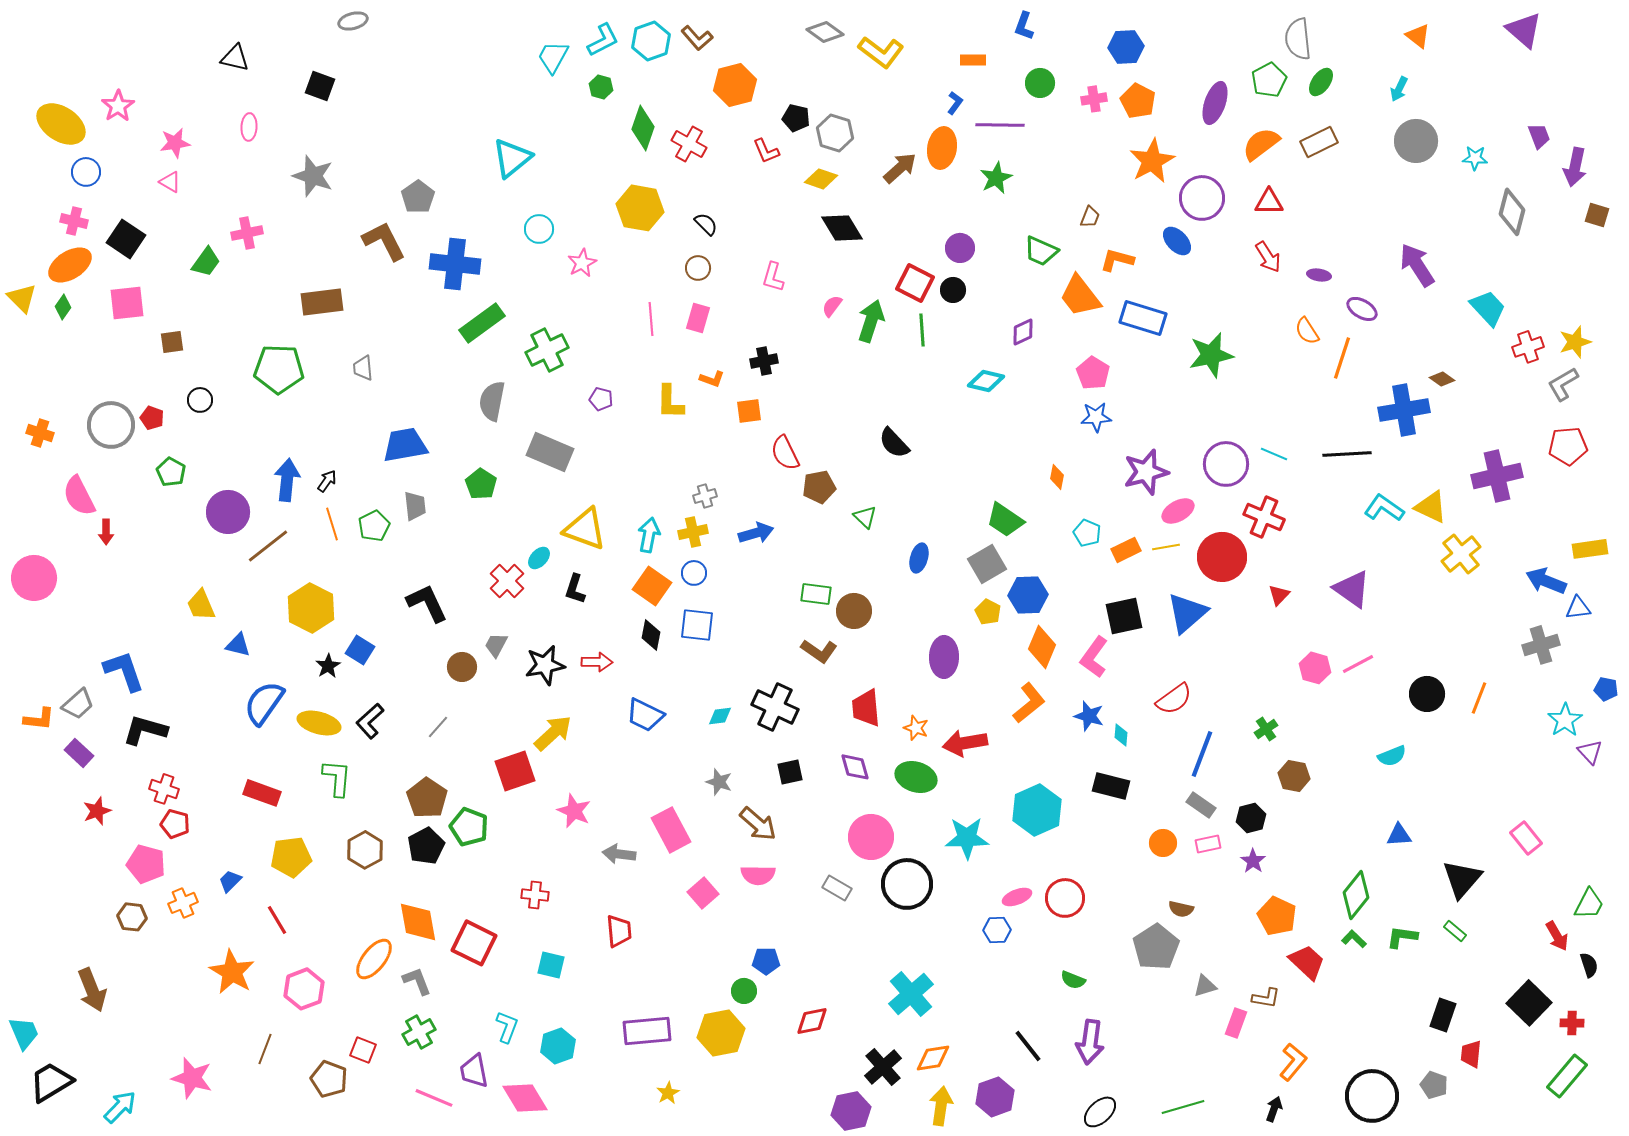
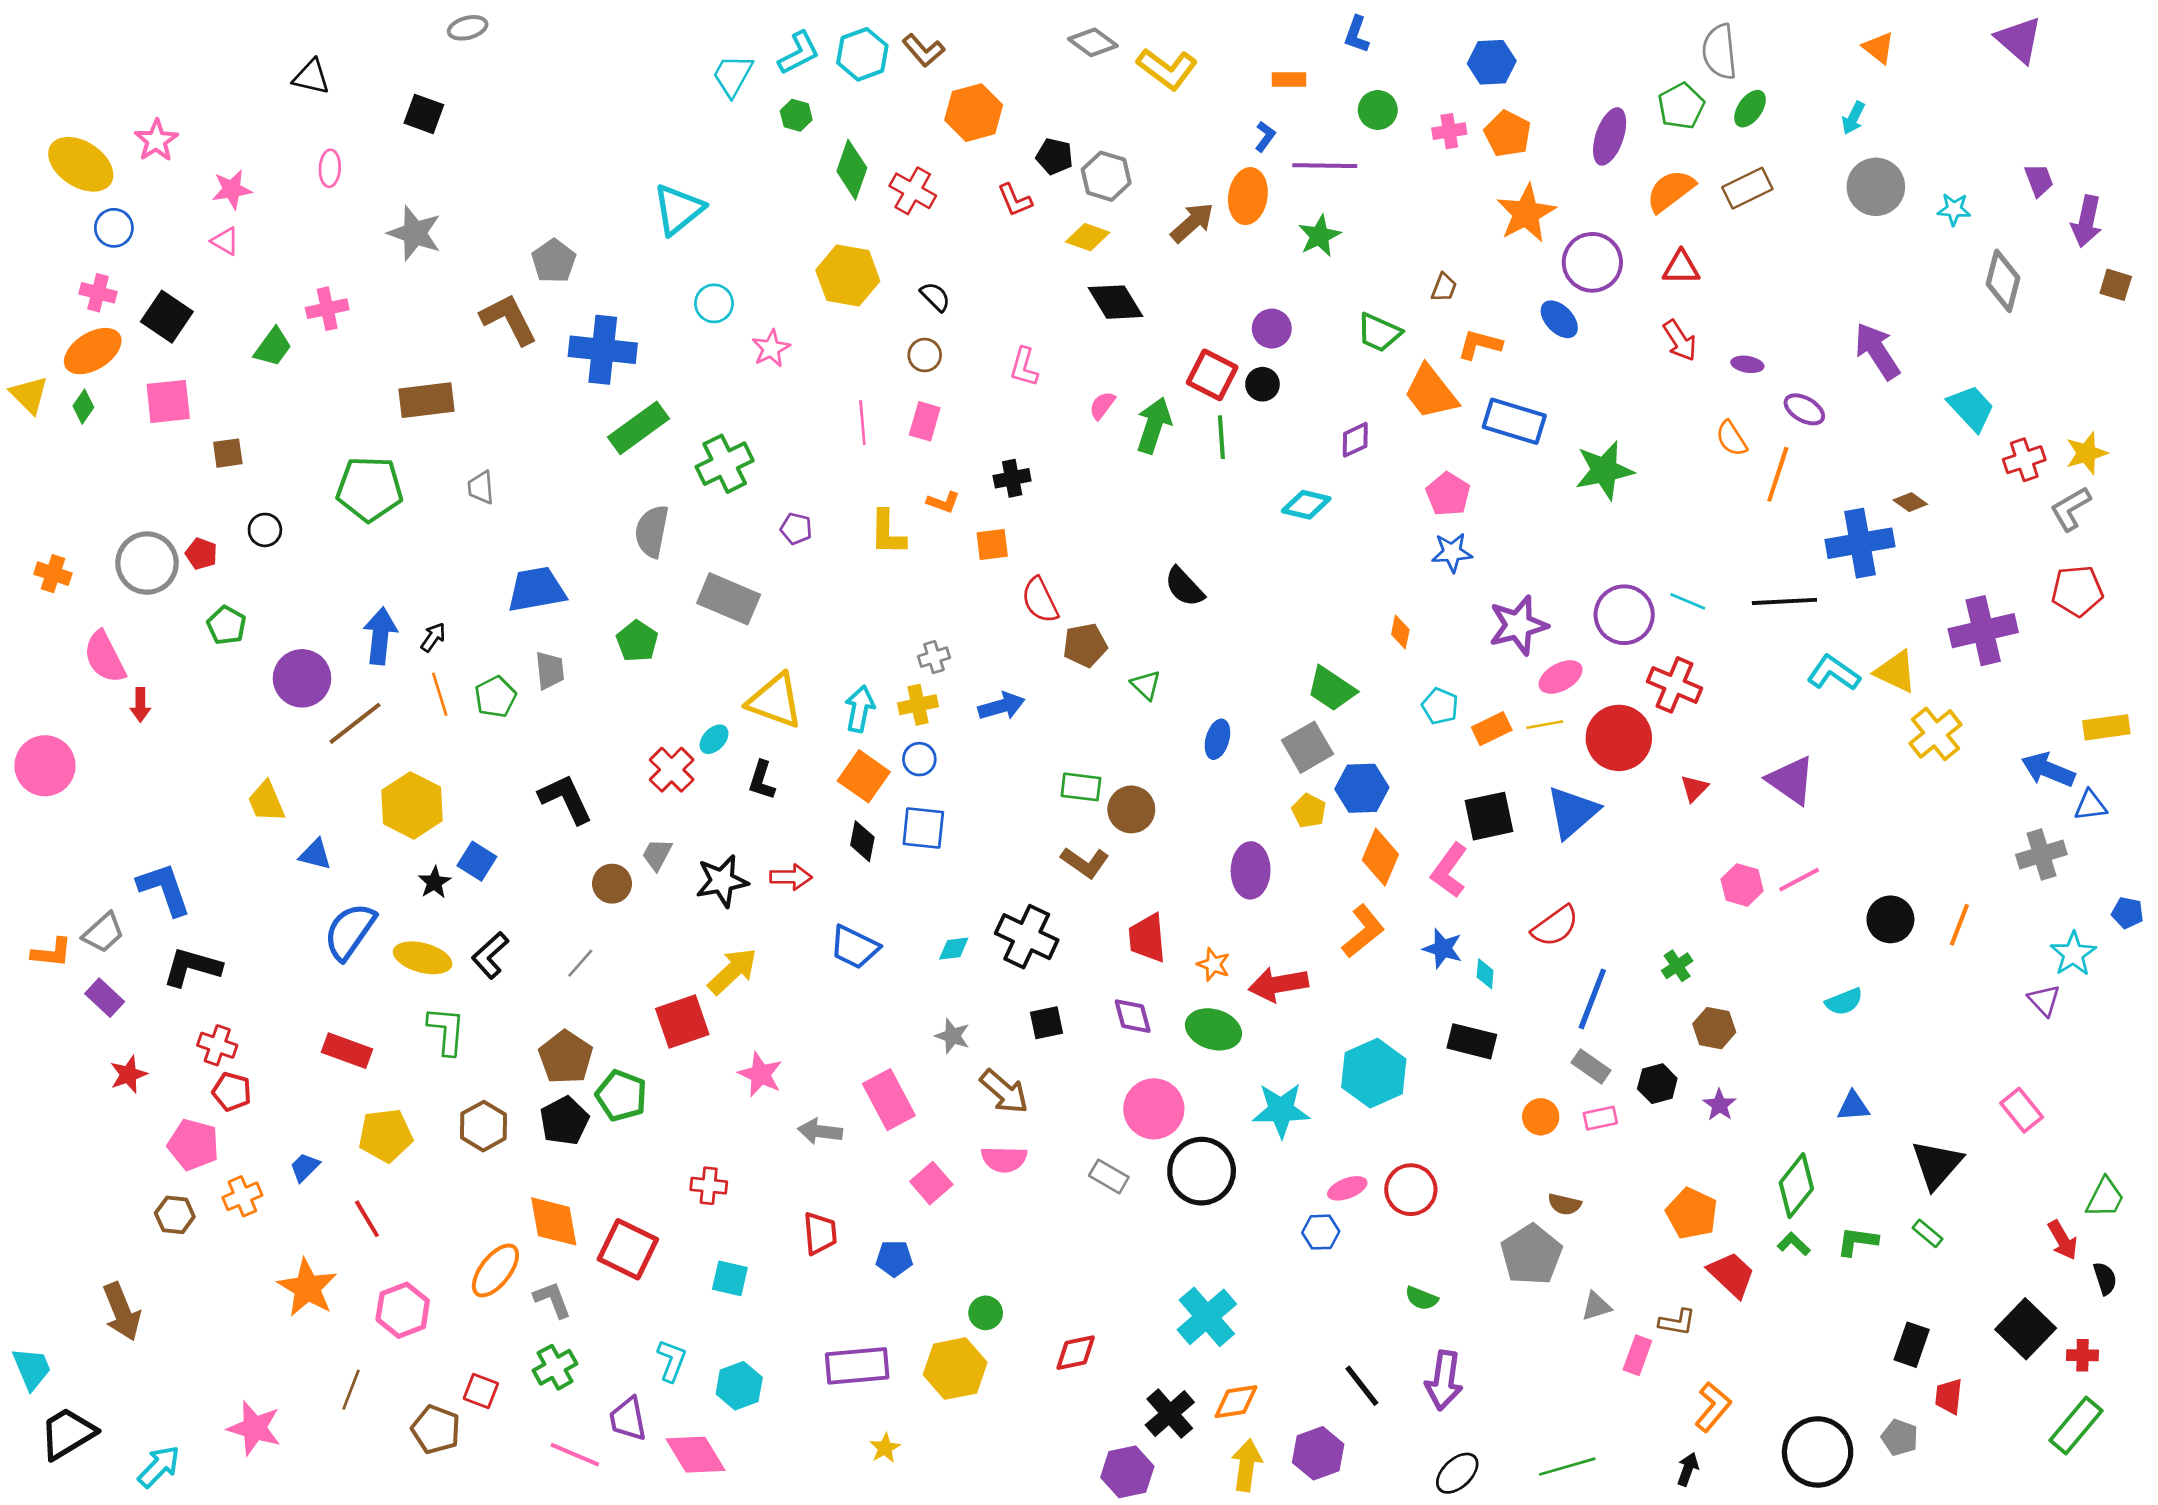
purple triangle: (1590, 752) -> (2044, 1000), moved
purple star: (1253, 861) -> (1720, 1105), moved
blue pentagon: (766, 961) -> (894, 1259), moved

